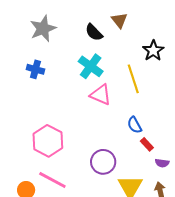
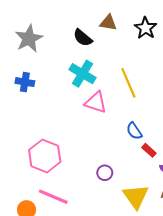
brown triangle: (119, 20) -> (108, 23), turned -36
black star: (153, 51) -> (145, 28), moved
purple circle: (103, 162) -> (105, 173), size x0.6

